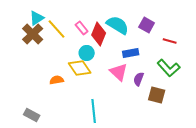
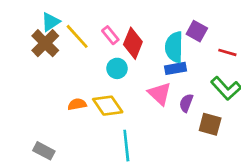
cyan semicircle: (118, 25) -> (174, 47), moved, turned -120
yellow diamond: (80, 68) -> (108, 106), moved

